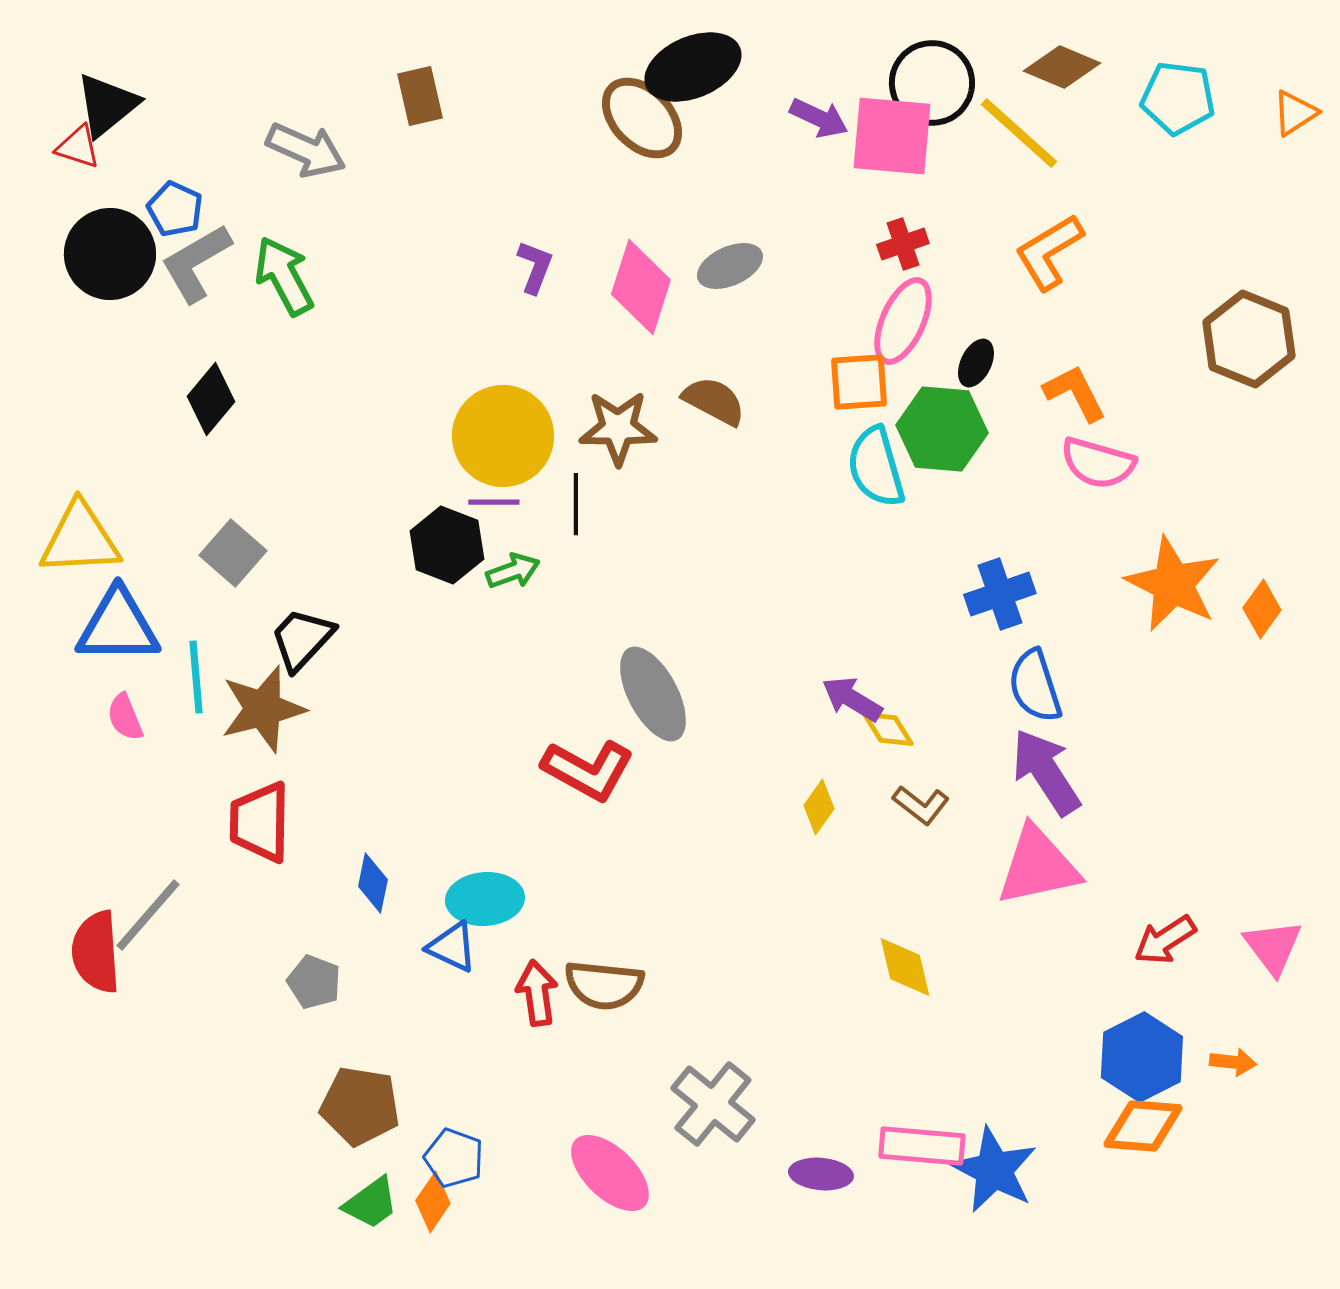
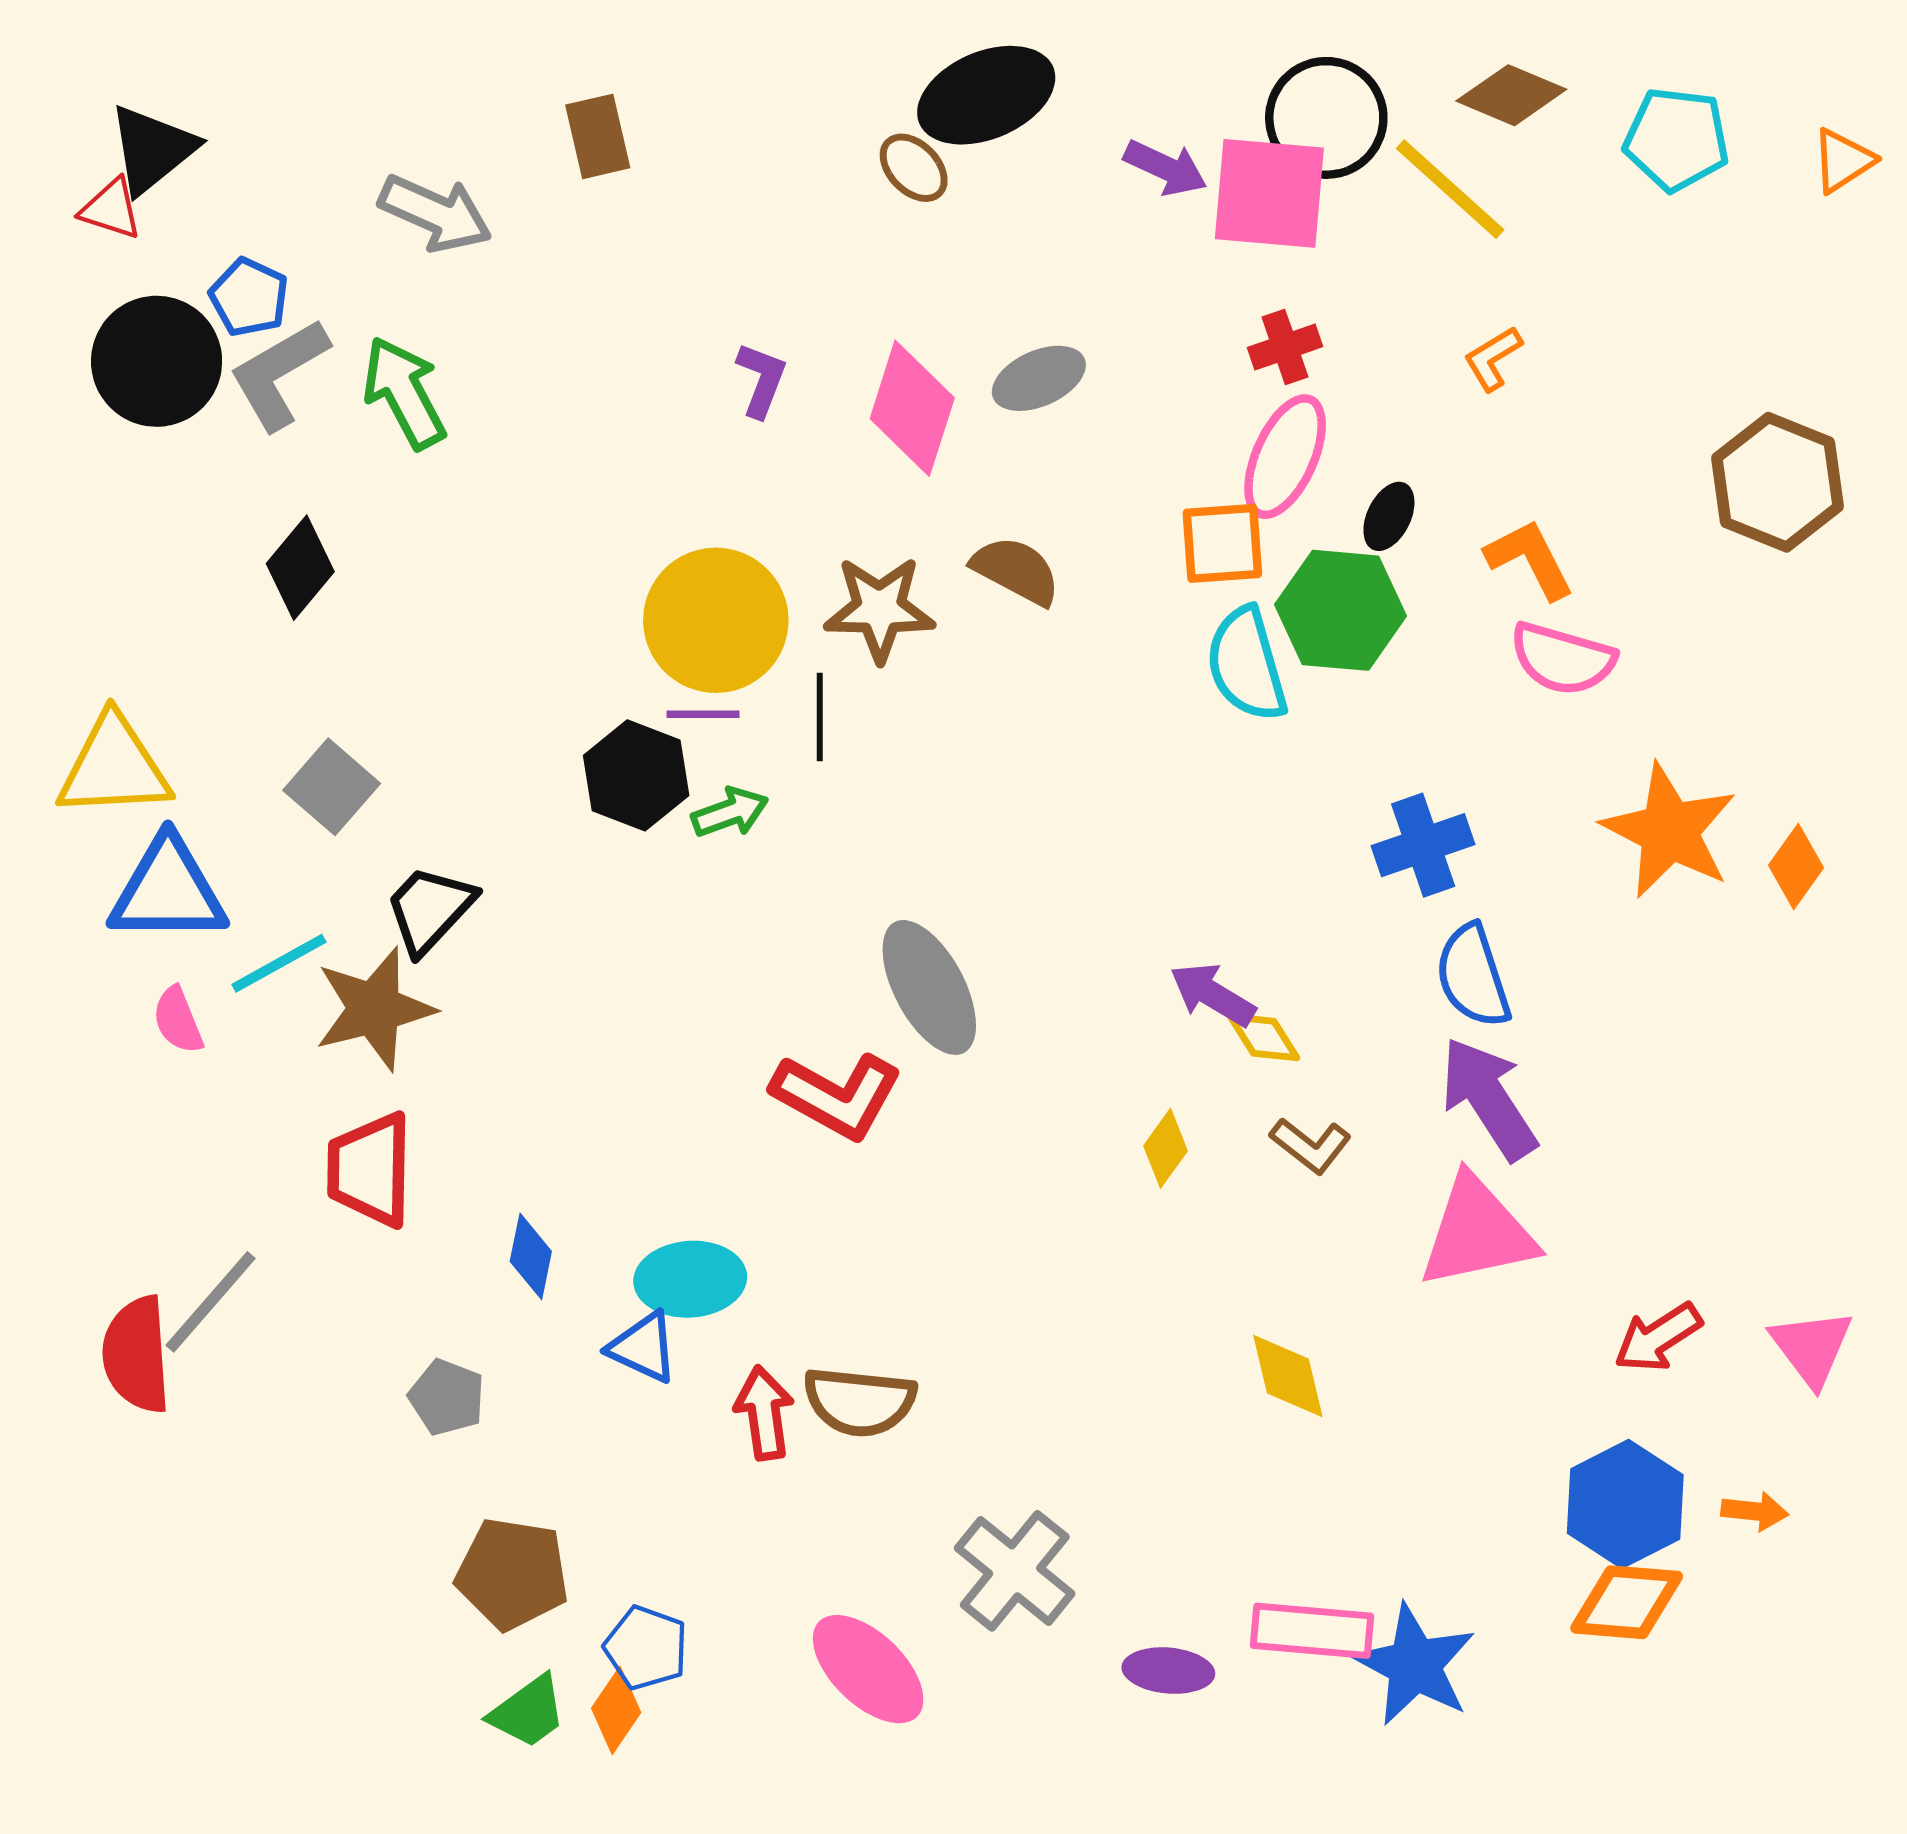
brown ellipse: (642, 118) -> (914, 168), size x0.6
orange L-shape: (1049, 252) -> (1493, 358), size x0.6
cyan line: (196, 677) -> (279, 963), turned 66

